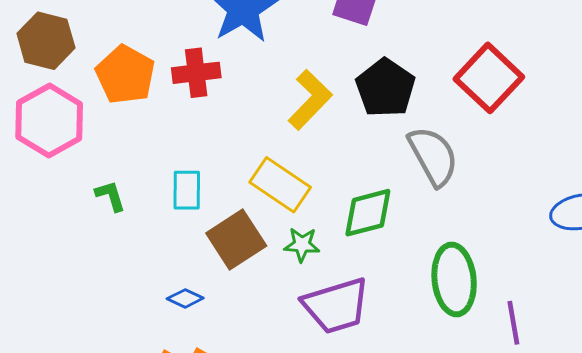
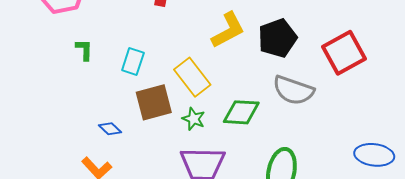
gray semicircle: (433, 156) -> (293, 90), turned 120

